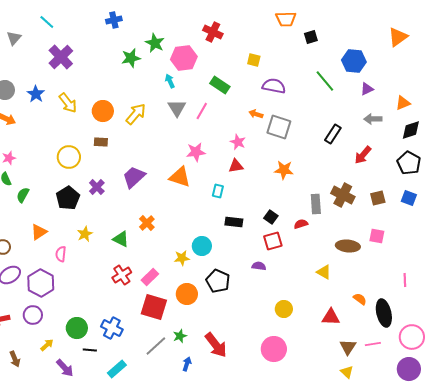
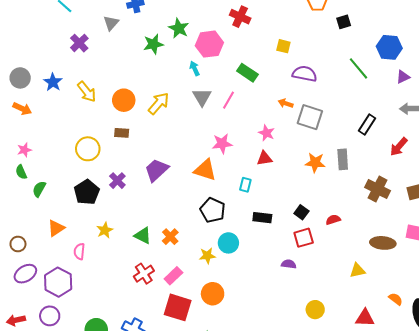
gray triangle: (14, 38) -> (111, 23), moved
purple cross: (61, 57) -> (79, 43), size x0.7
gray rectangle: (316, 204) -> (343, 159), moved
orange cross: (147, 223) -> (170, 237), moved
yellow triangle: (324, 272) -> (357, 270), turned -42
black pentagon: (218, 281) -> (213, 210), moved

